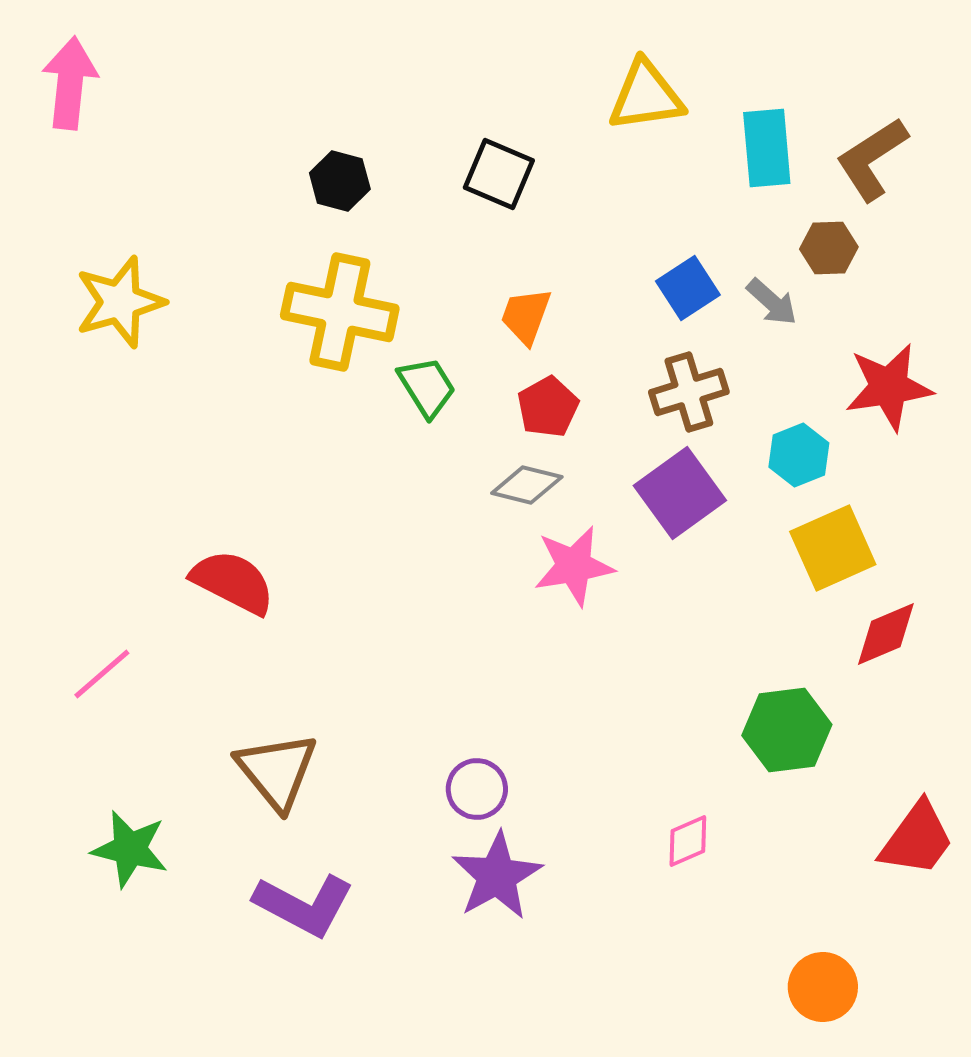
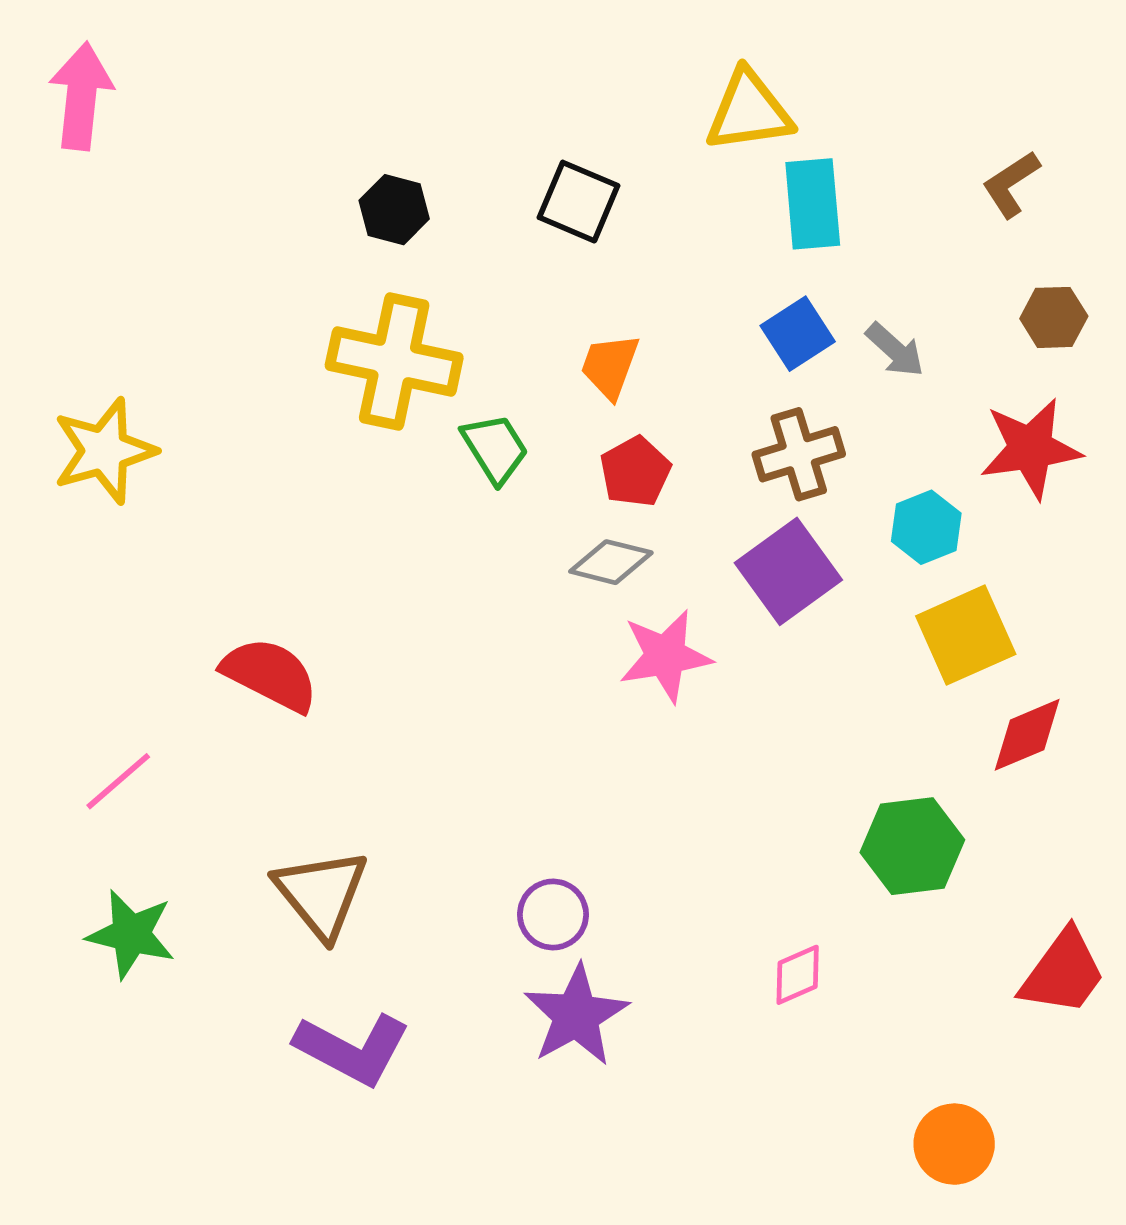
cyan rectangle: (767, 148) -> (813, 204), moved
brown L-shape: (872, 159) -> (1011, 184), size x0.7
brown hexagon: (829, 248) -> (1054, 317), moved
yellow star: (120, 302) -> (104, 451), moved
green star: (130, 849) -> (131, 934), moved

